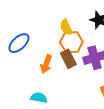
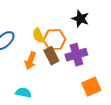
yellow semicircle: (66, 27) -> (38, 36), moved

